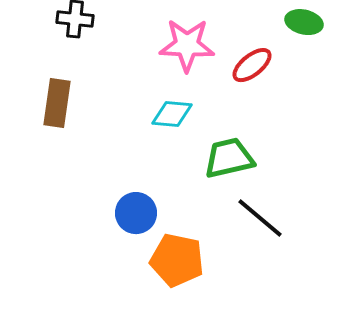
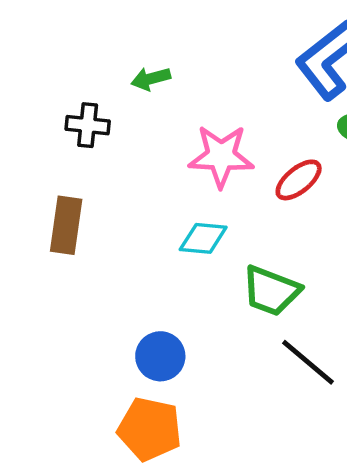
green trapezoid: (229, 158) -> (271, 291), turned -146
orange pentagon: (177, 260) -> (150, 429), moved

